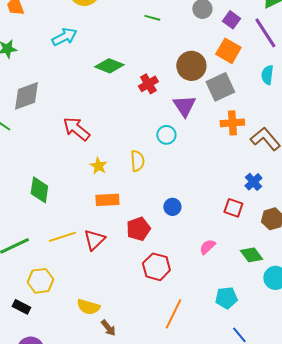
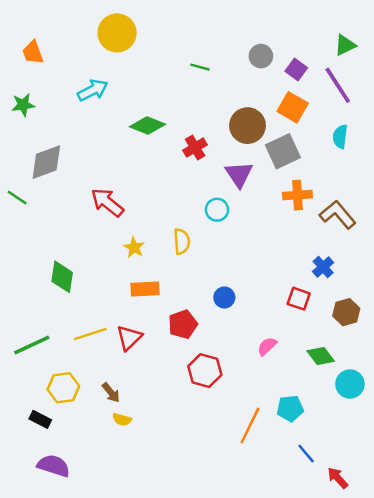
yellow semicircle: (88, 307) -> (122, 419), size x0.7
orange line: (173, 314) -> (250, 426), moved
brown arrow: (108, 328) -> (111, 393), moved

